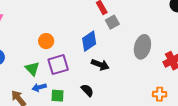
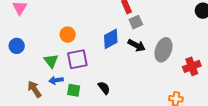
black arrow: (100, 65) -> (137, 45), moved

